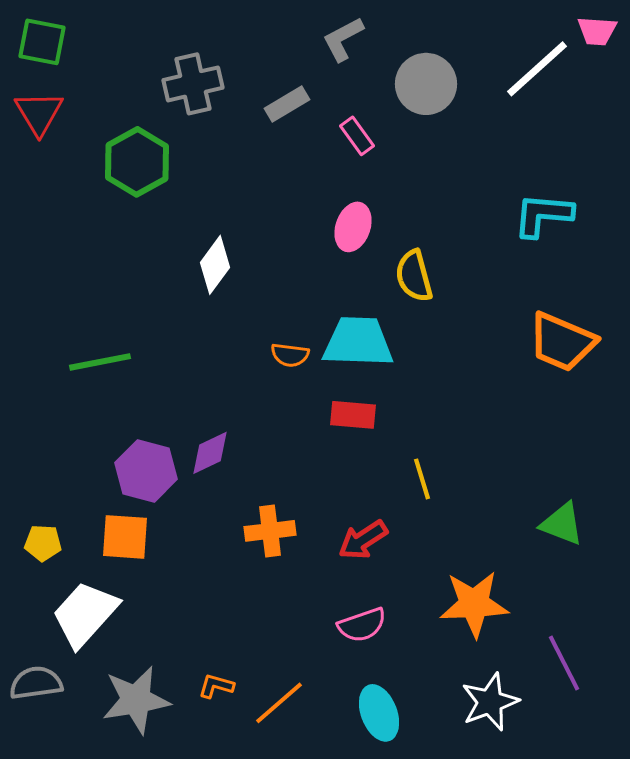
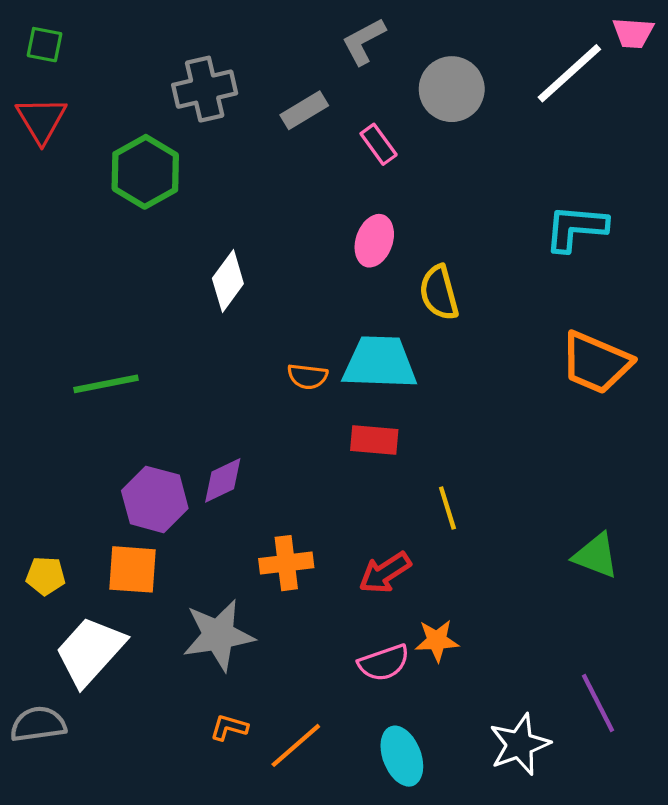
green square: (42, 42) -> (45, 45), size x0.7
orange star: (474, 604) -> (437, 640), moved, size x0.6
gray star: (136, 700) -> (218, 635), moved

